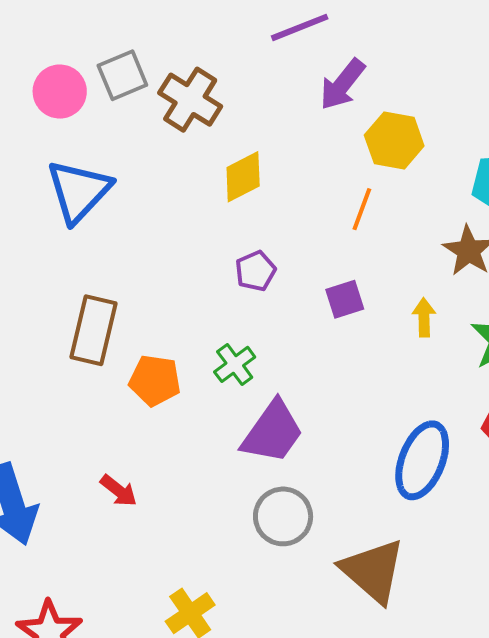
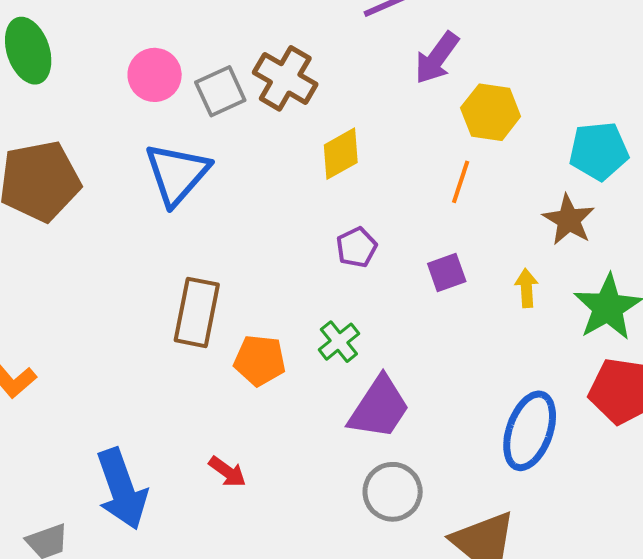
gray square: (122, 75) -> (220, 91), moved

